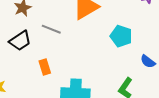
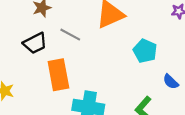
orange rectangle: (45, 67) -> (58, 75), size x1.8

